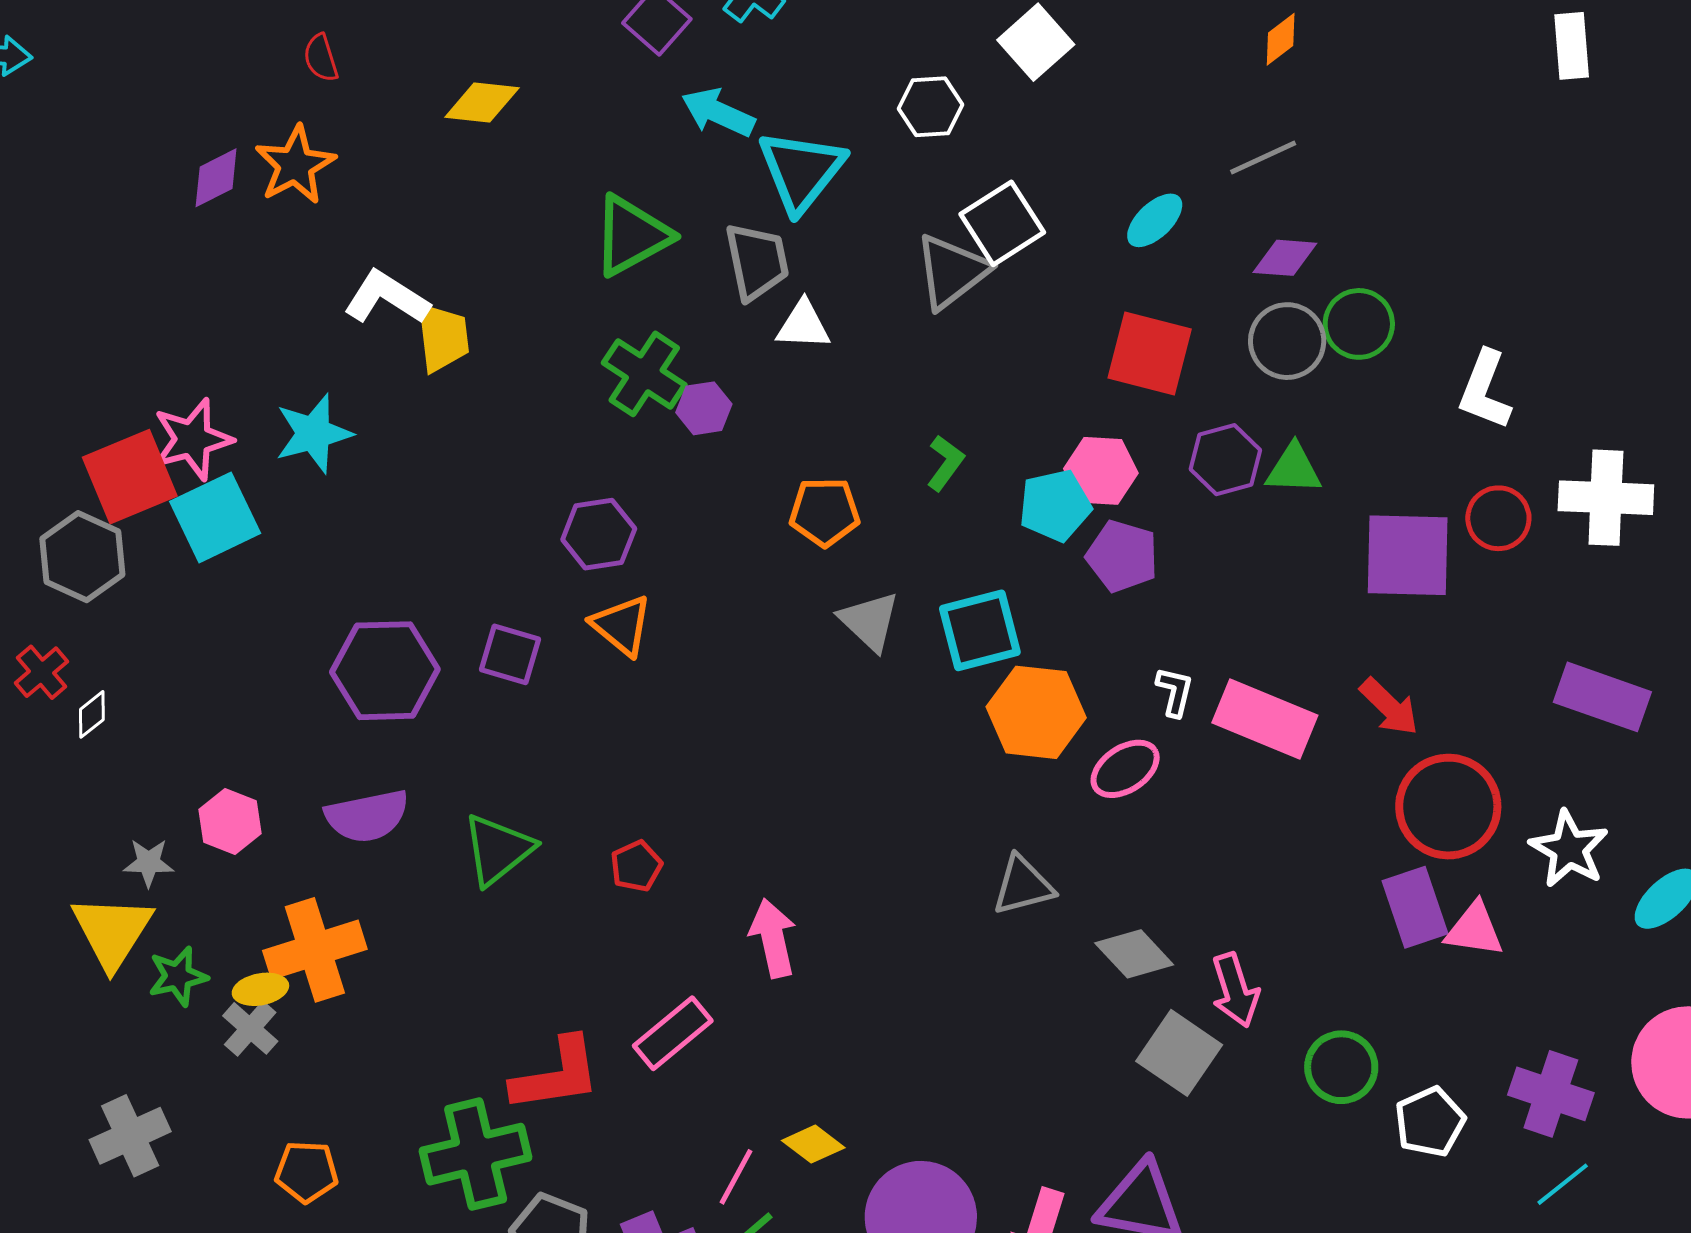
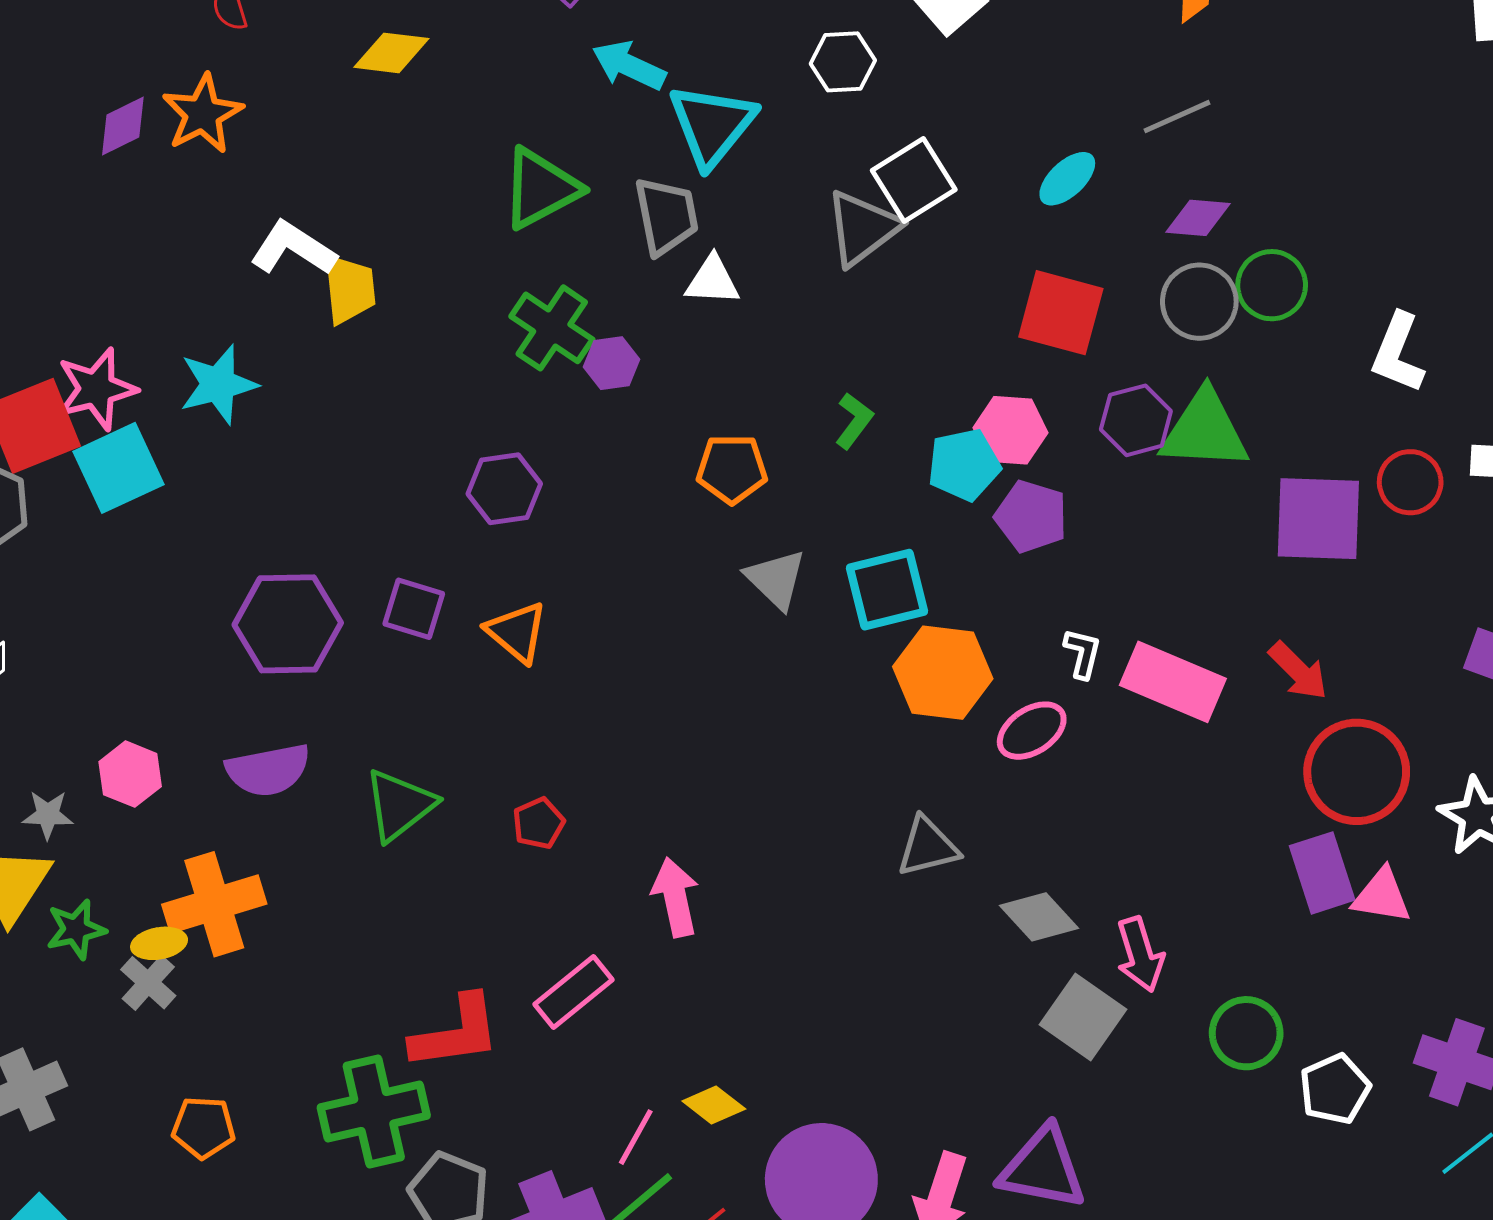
green triangle: (1294, 469) -> (1205, 430), size x1.6
orange triangle: (622, 625) -> (517, 632), moved

